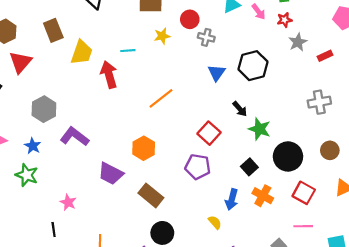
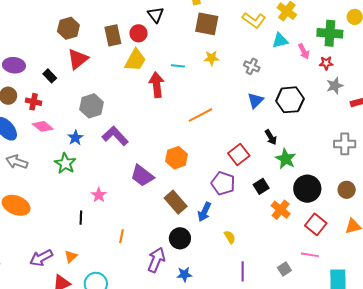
red circle: (190, 19) -> (138, 33), moved
black square: (249, 167) -> (261, 186), moved
orange cross: (263, 196) -> (281, 210), moved
blue arrow: (232, 199) -> (204, 212), moved

